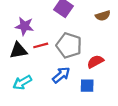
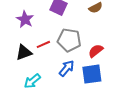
purple star: (24, 26) -> (25, 19), moved, turned 30
blue square: (87, 86) -> (92, 74), size x1.5

